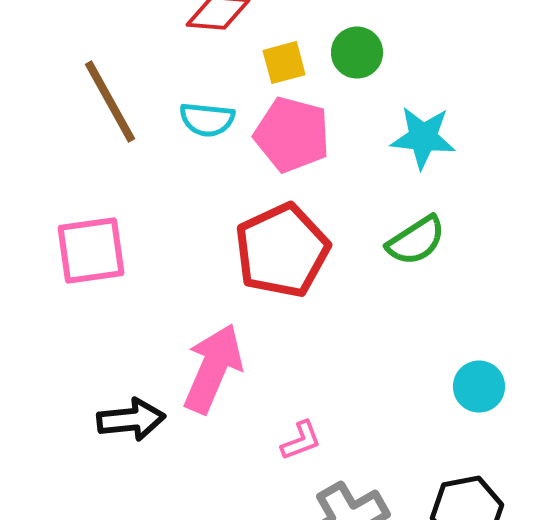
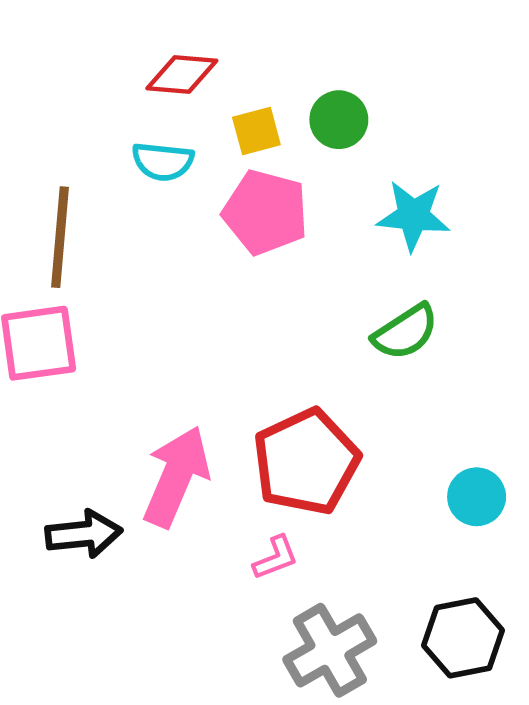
brown line: (110, 102) -> (60, 237), moved, turned 34
cyan semicircle: (207, 120) -> (163, 161), moved
red pentagon: (282, 251) -> (306, 462), moved

